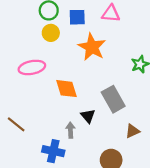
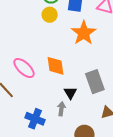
pink ellipse: (32, 67) -> (24, 68), moved, turned 45
gray arrow: (70, 130) -> (61, 109), moved

